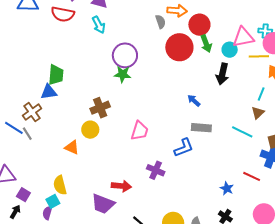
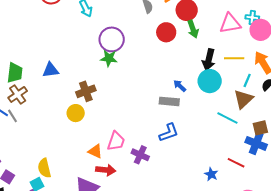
red circle: (179, 47) -> (166, 32), size x0.7
cyan circle: (230, 50) -> (210, 81), moved, size x1.5
yellow line: (259, 56) -> (234, 58), moved
green trapezoid: (56, 75) -> (15, 73), moved
blue triangle: (49, 92) -> (51, 70), moved
brown triangle: (258, 113) -> (243, 99), size x1.5
gray rectangle: (201, 128) -> (169, 101), moved
pink trapezoid: (140, 131) -> (116, 141), moved
orange triangle: (72, 147) -> (95, 151), moved

